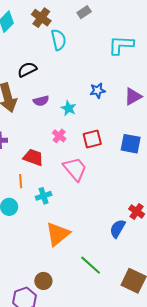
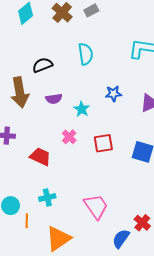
gray rectangle: (84, 12) -> (91, 10), moved
cyan semicircle: (59, 40) -> (86, 54), moved
pink trapezoid: (75, 169) -> (96, 207), moved
orange line: (21, 181) -> (27, 221), moved

